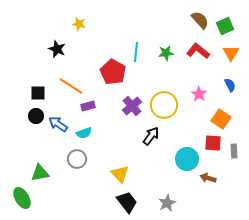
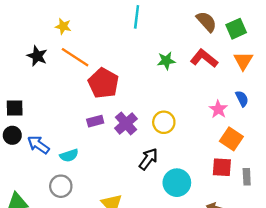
cyan line: (136, 52) -> (137, 17), moved
orange line: (71, 86) -> (75, 57), moved
pink star: (199, 94) -> (218, 109), moved
yellow circle: (164, 105) -> (164, 122), size x0.7
purple rectangle: (88, 106) -> (95, 121), moved
cyan circle: (187, 159) -> (177, 183), moved

